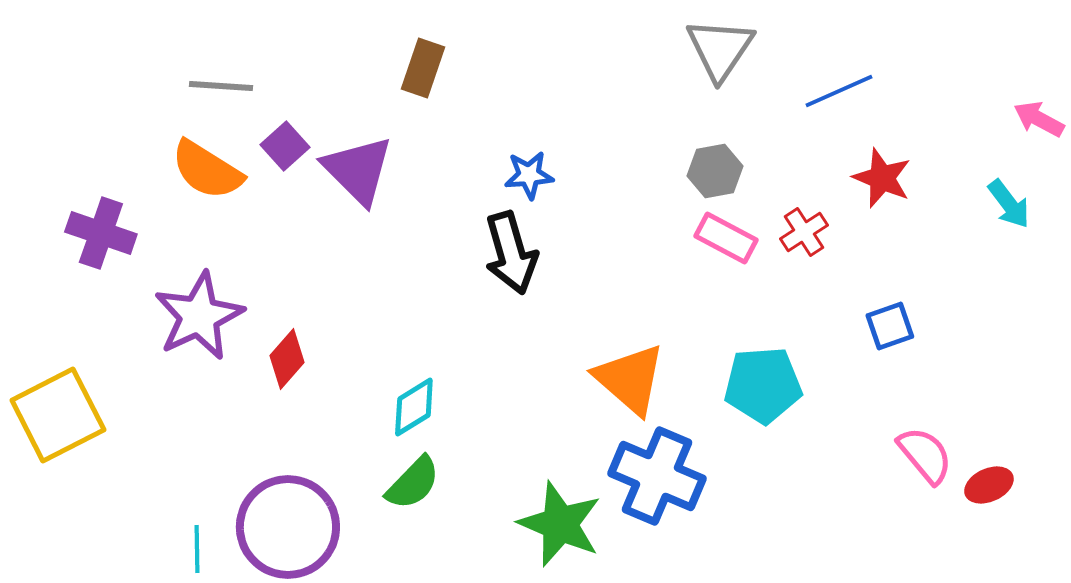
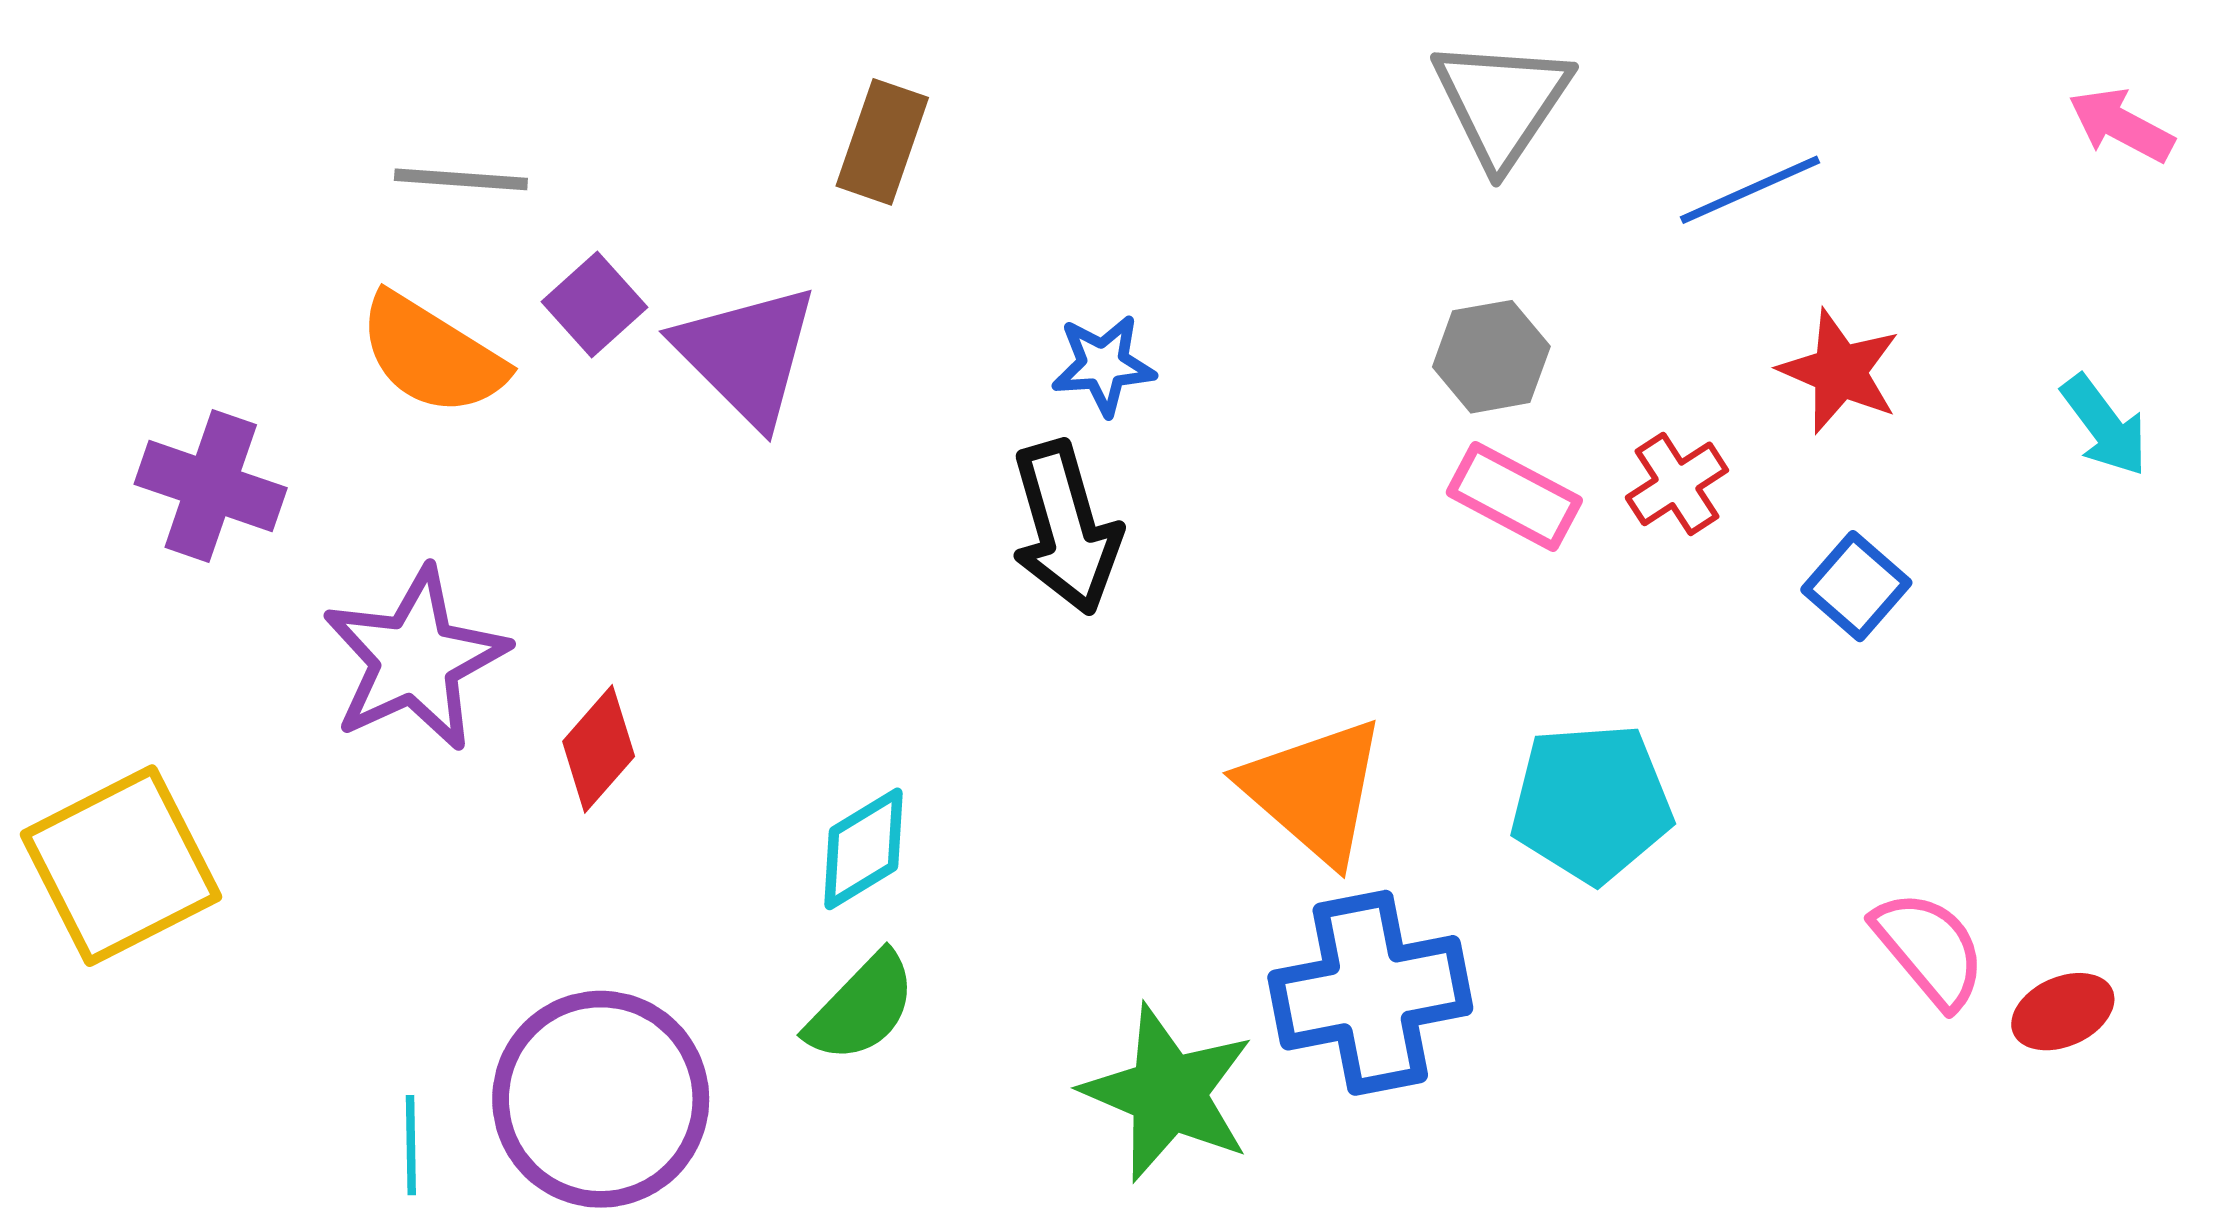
pink arrow: (1039, 119) -> (2121, 125), moved
blue square: (890, 326) -> (1856, 586), moved, turned -30
blue cross: (657, 476) -> (1370, 993), turned -34

